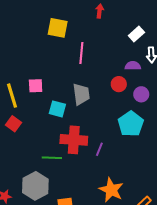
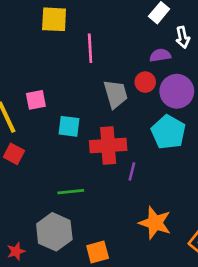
gray trapezoid: (81, 94) -> (116, 94), moved
purple circle: (141, 94) -> (177, 91), size x1.6
red cross: (74, 140) -> (108, 146), moved

